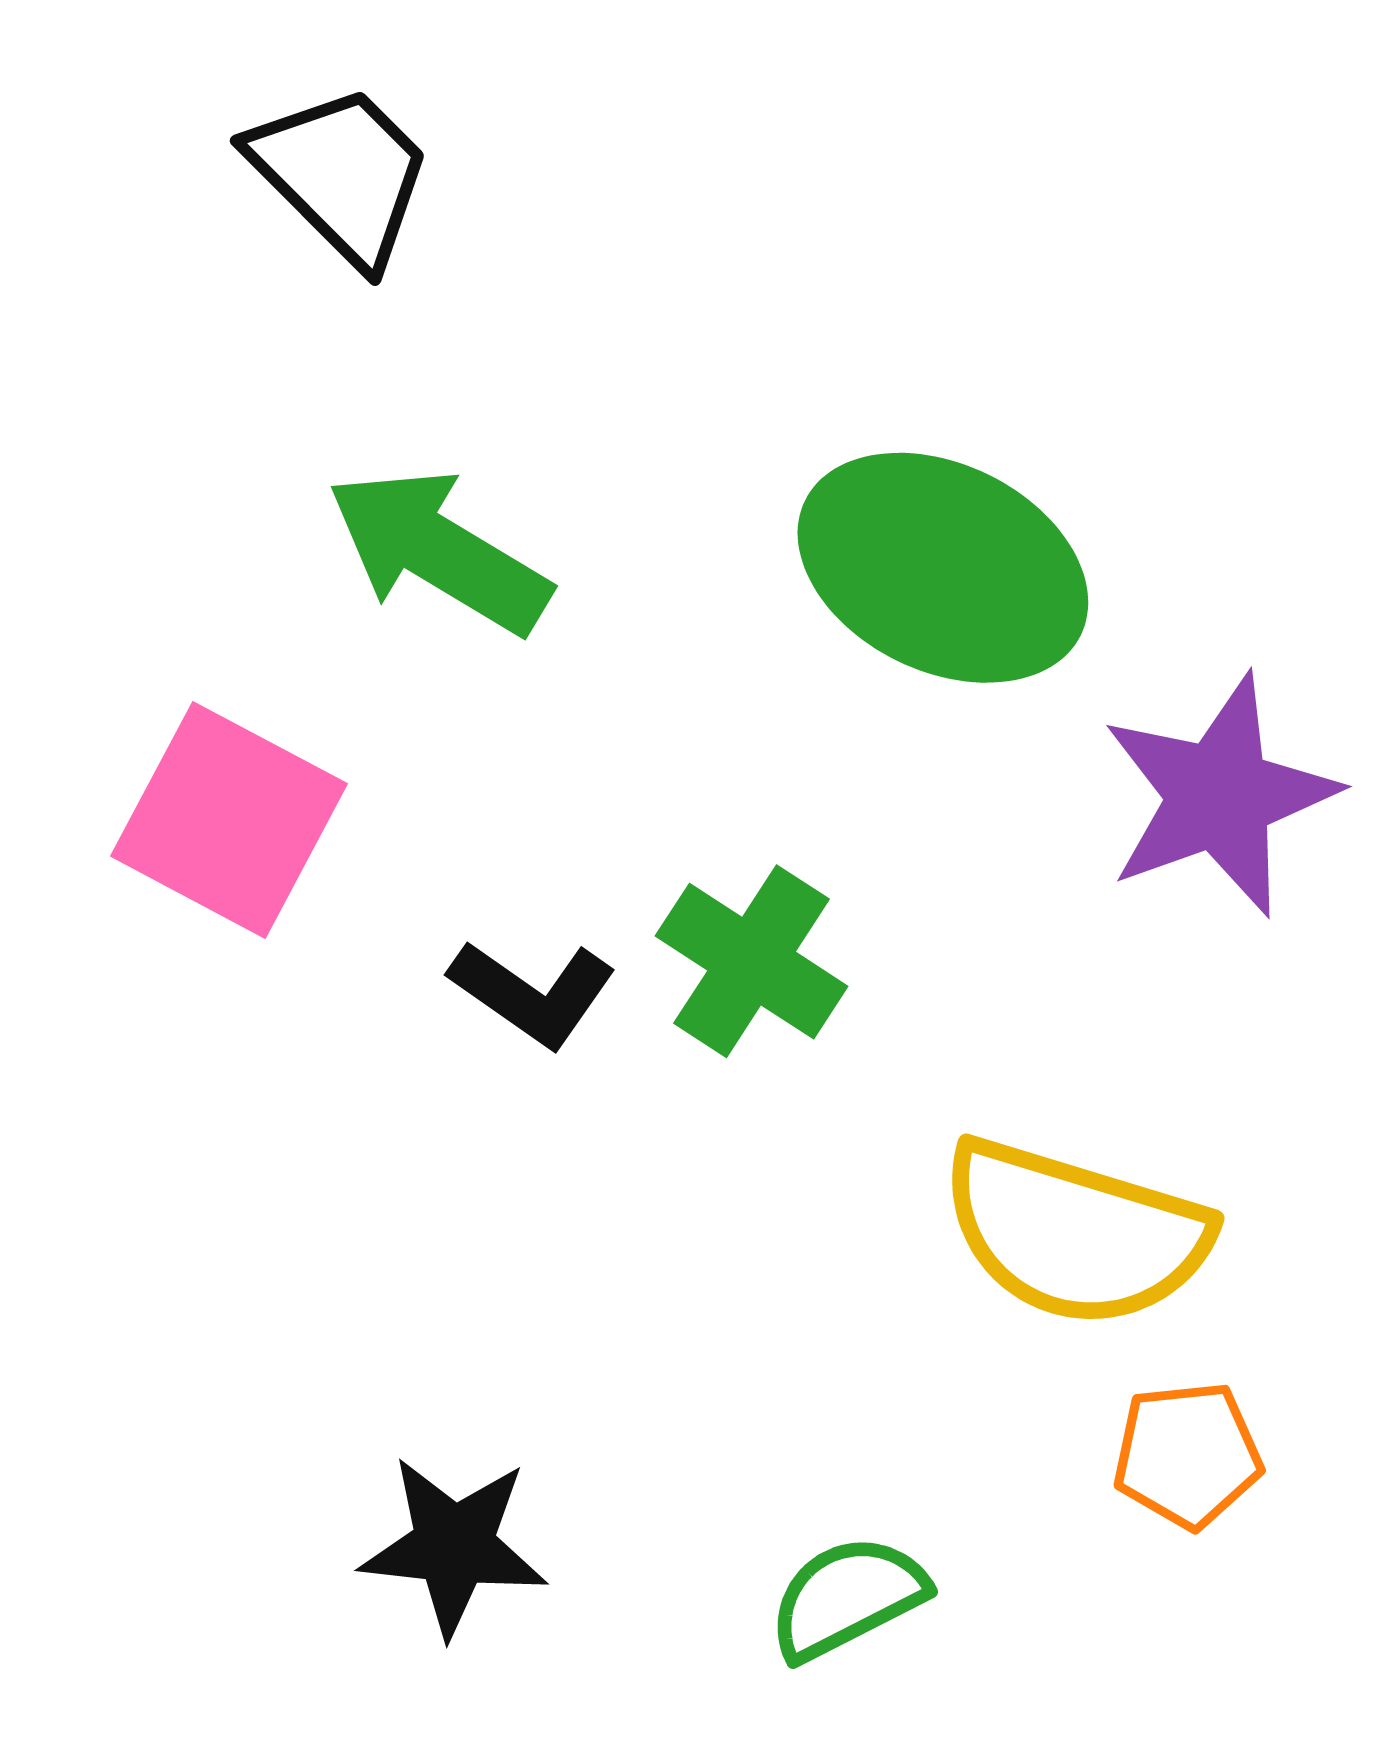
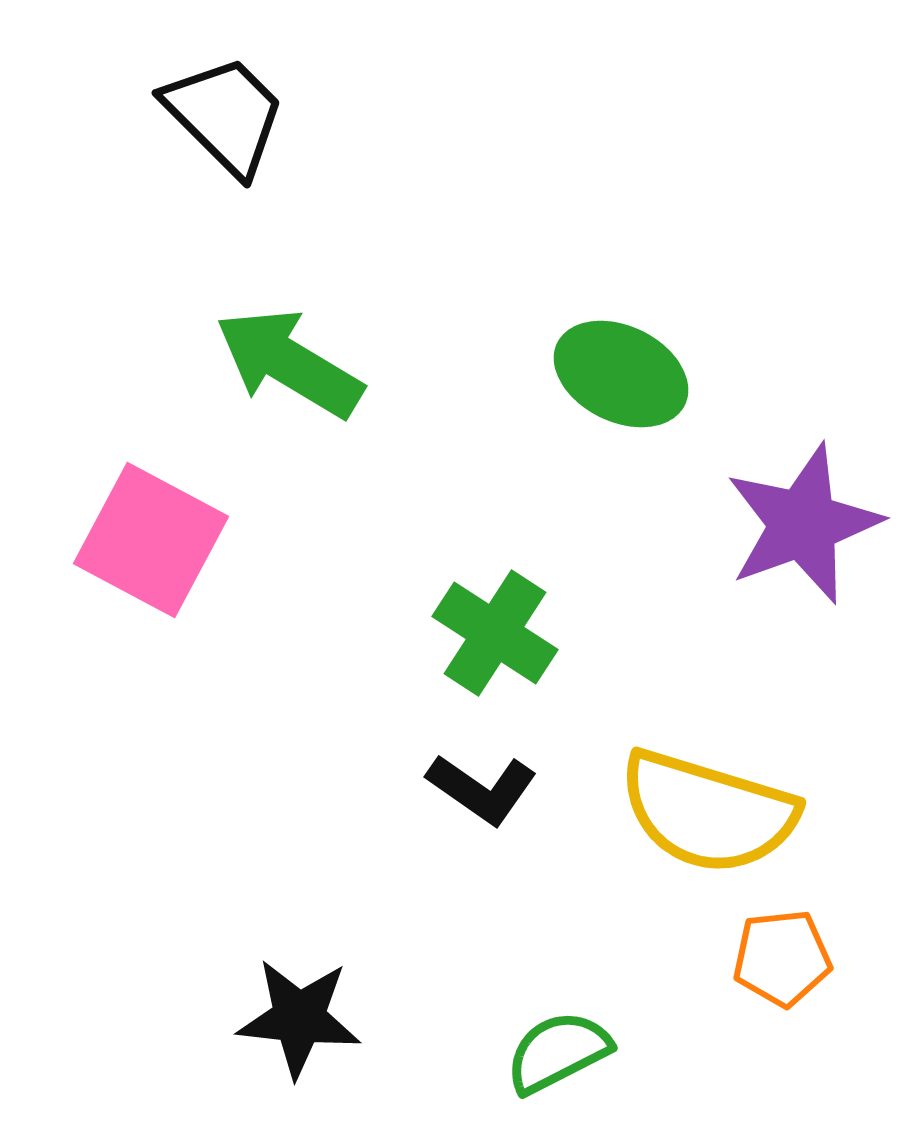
green ellipse: (943, 568) -> (621, 374), size x0.7
black L-shape: (533, 993) -> (482, 789), moved

